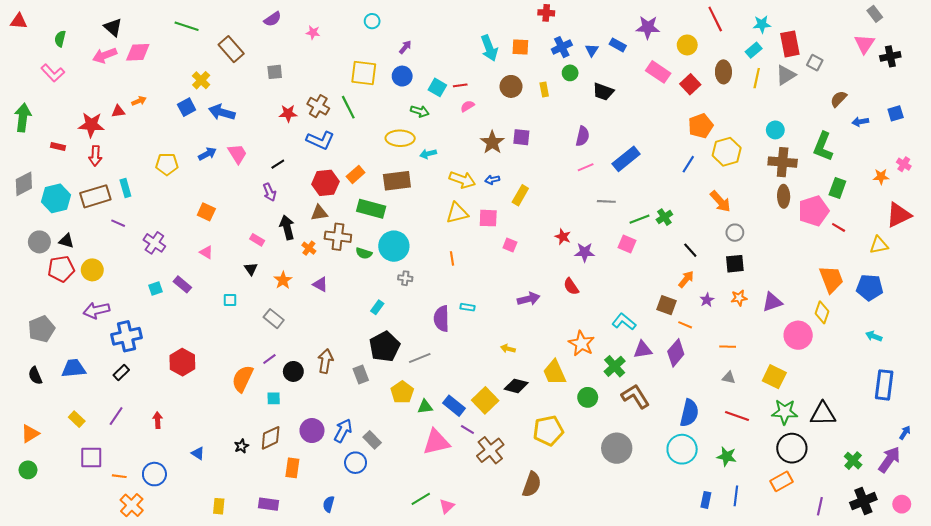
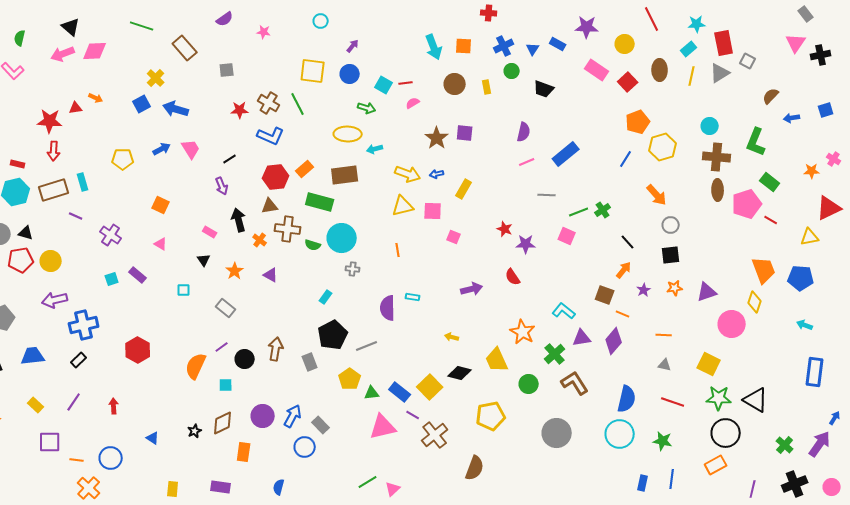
orange arrow: (139, 101) -> (96, 98), turned 48
red rectangle: (58, 147) -> (18, 164), moved
green rectangle: (837, 188) -> (770, 182), turned -72
black triangle: (823, 414) -> (756, 400), turned 32

